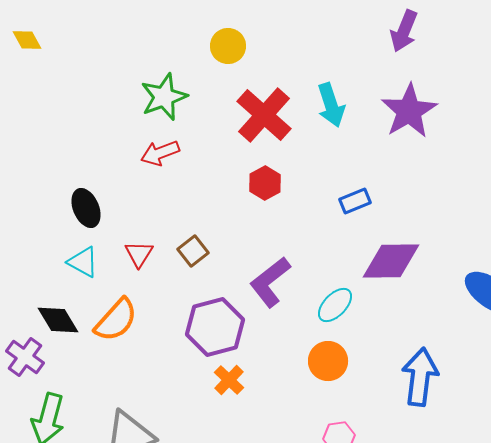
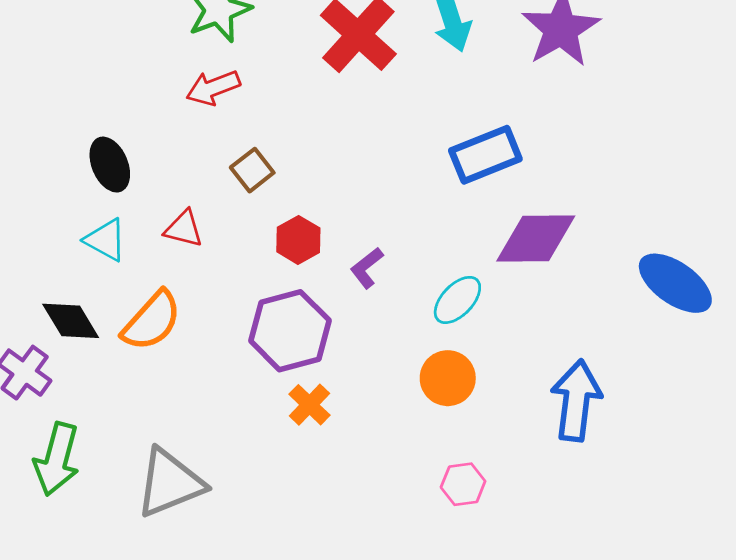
red hexagon: (265, 183) -> (298, 240), moved
blue rectangle: (355, 201) -> (485, 155), size x1.6
brown square: (193, 251) -> (252, 170), moved
red triangle: (139, 254) -> (184, 229), turned -48
purple L-shape: (270, 282) -> (367, 268), size x0.6

